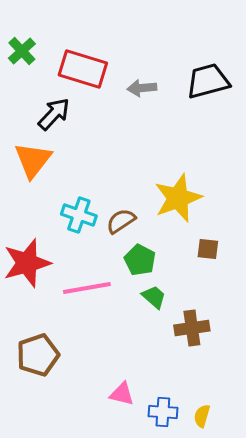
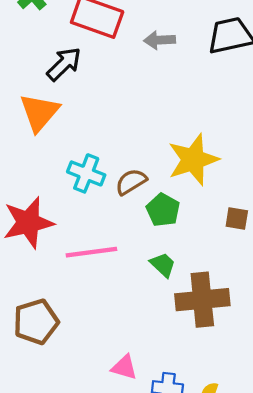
brown square: (208, 249) -> (237, 218), moved
green pentagon: (140, 260) -> (163, 210), moved
brown cross: (192, 328) -> (202, 300), size x1.4

